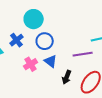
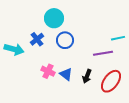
blue triangle: (51, 61) -> (66, 74), moved
pink cross: (31, 64) -> (48, 71), moved, turned -32

